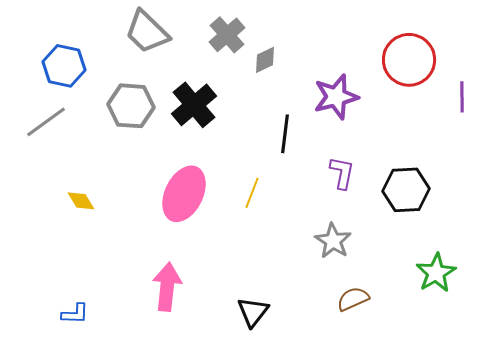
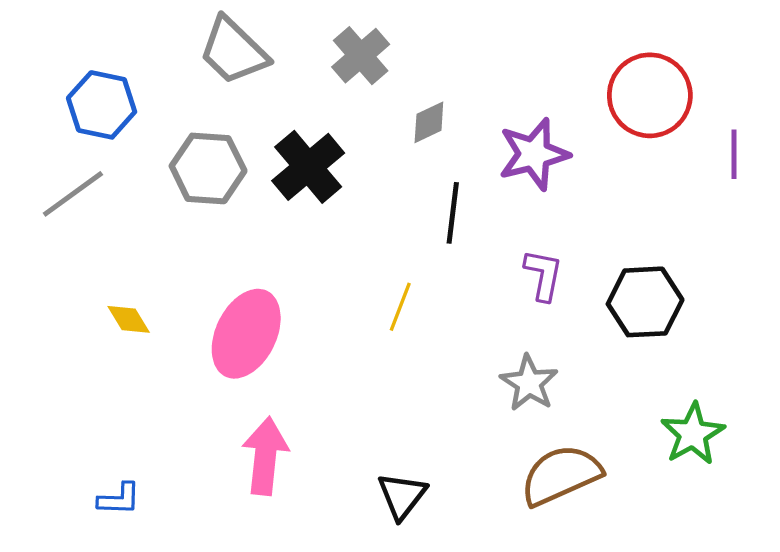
gray diamond: (265, 60) -> (429, 122), moved
pink ellipse: (184, 194) -> (246, 334), moved
brown semicircle: (353, 299) -> (561, 475), size x1.6

